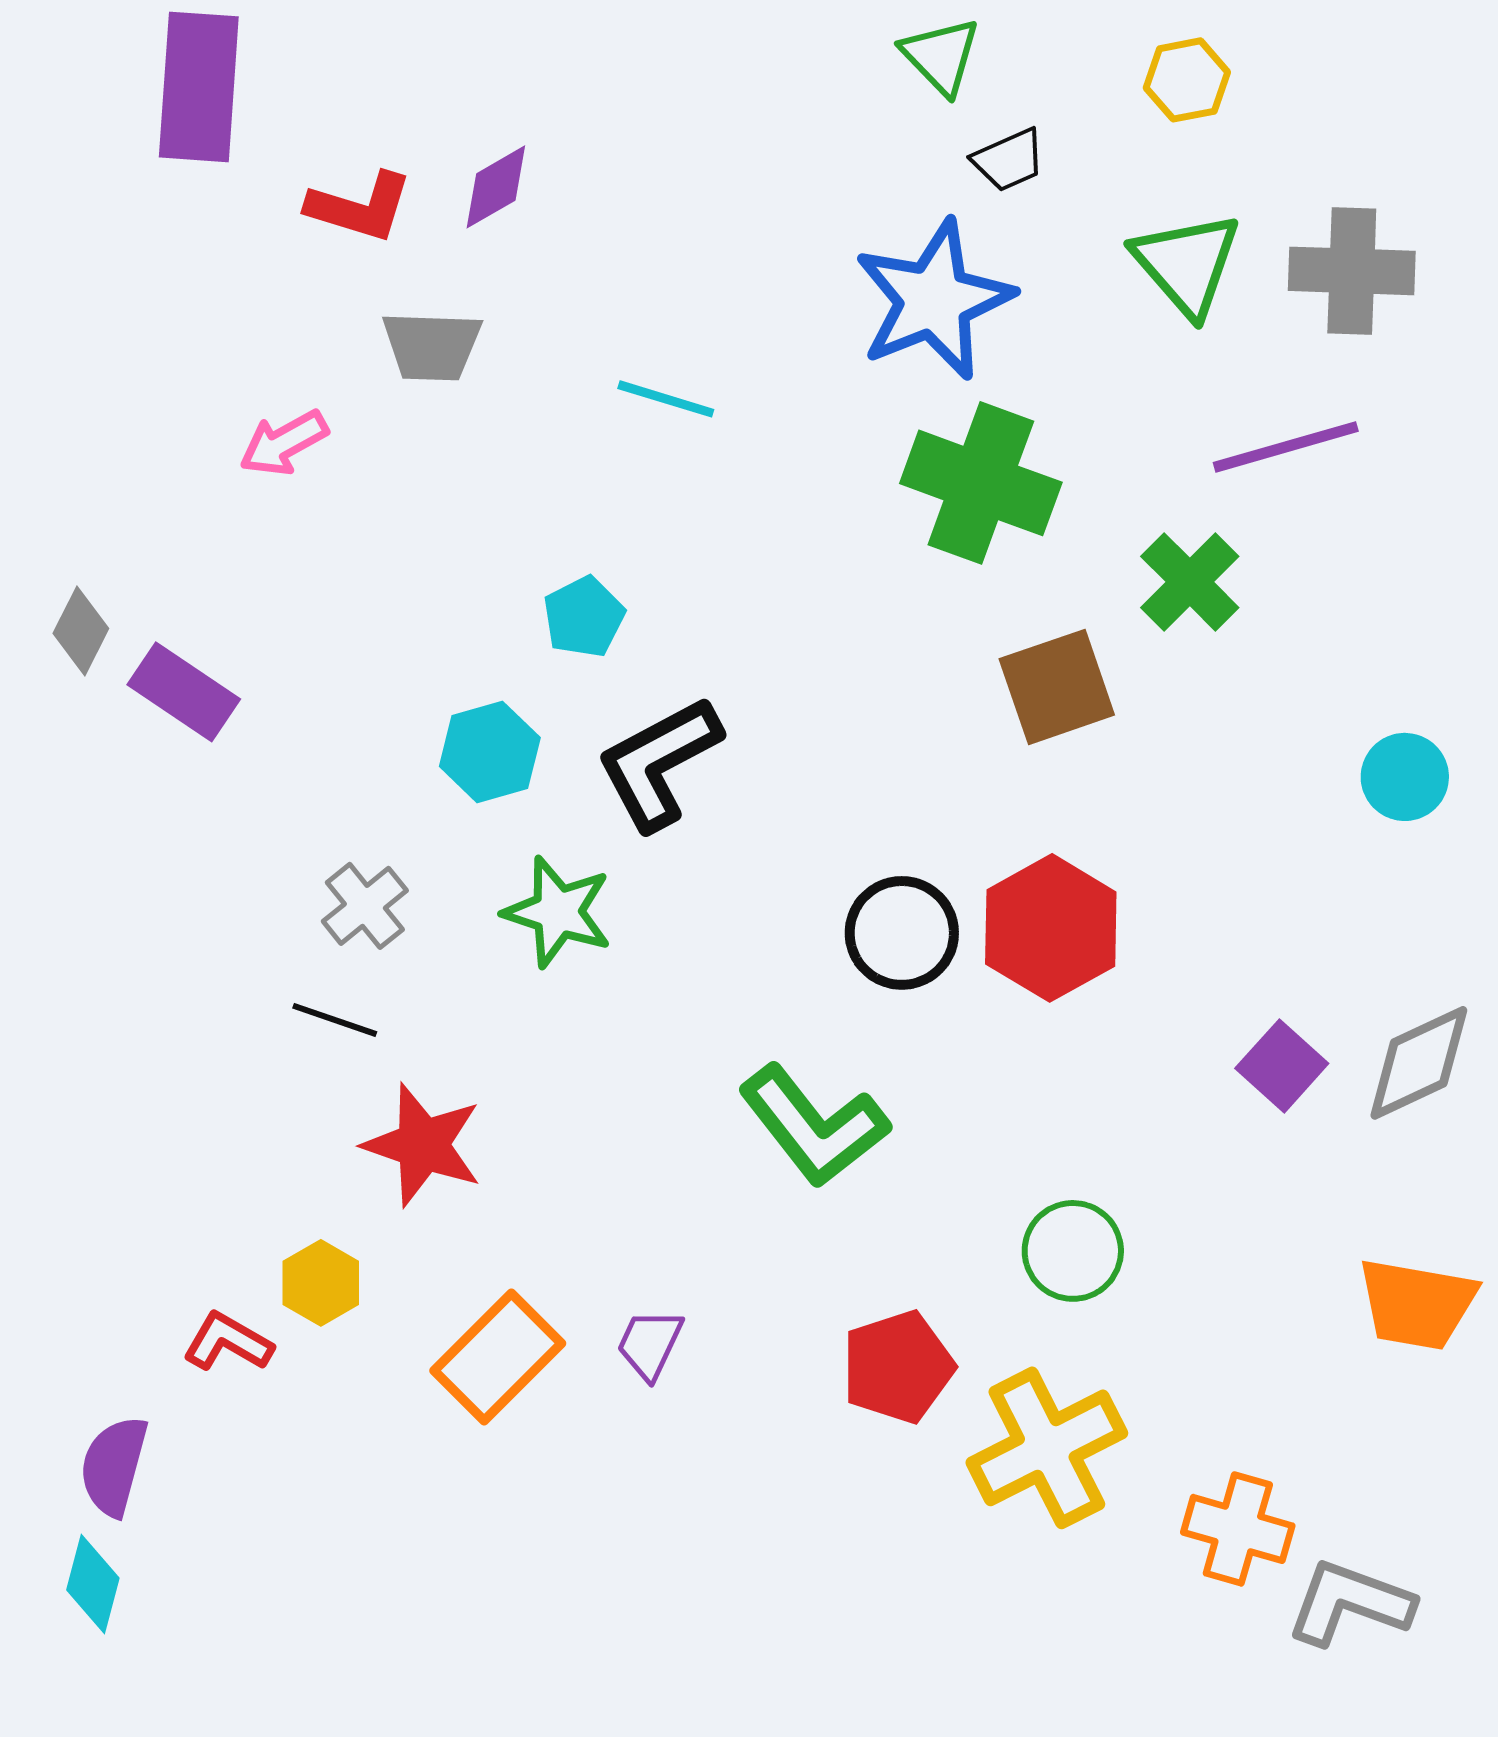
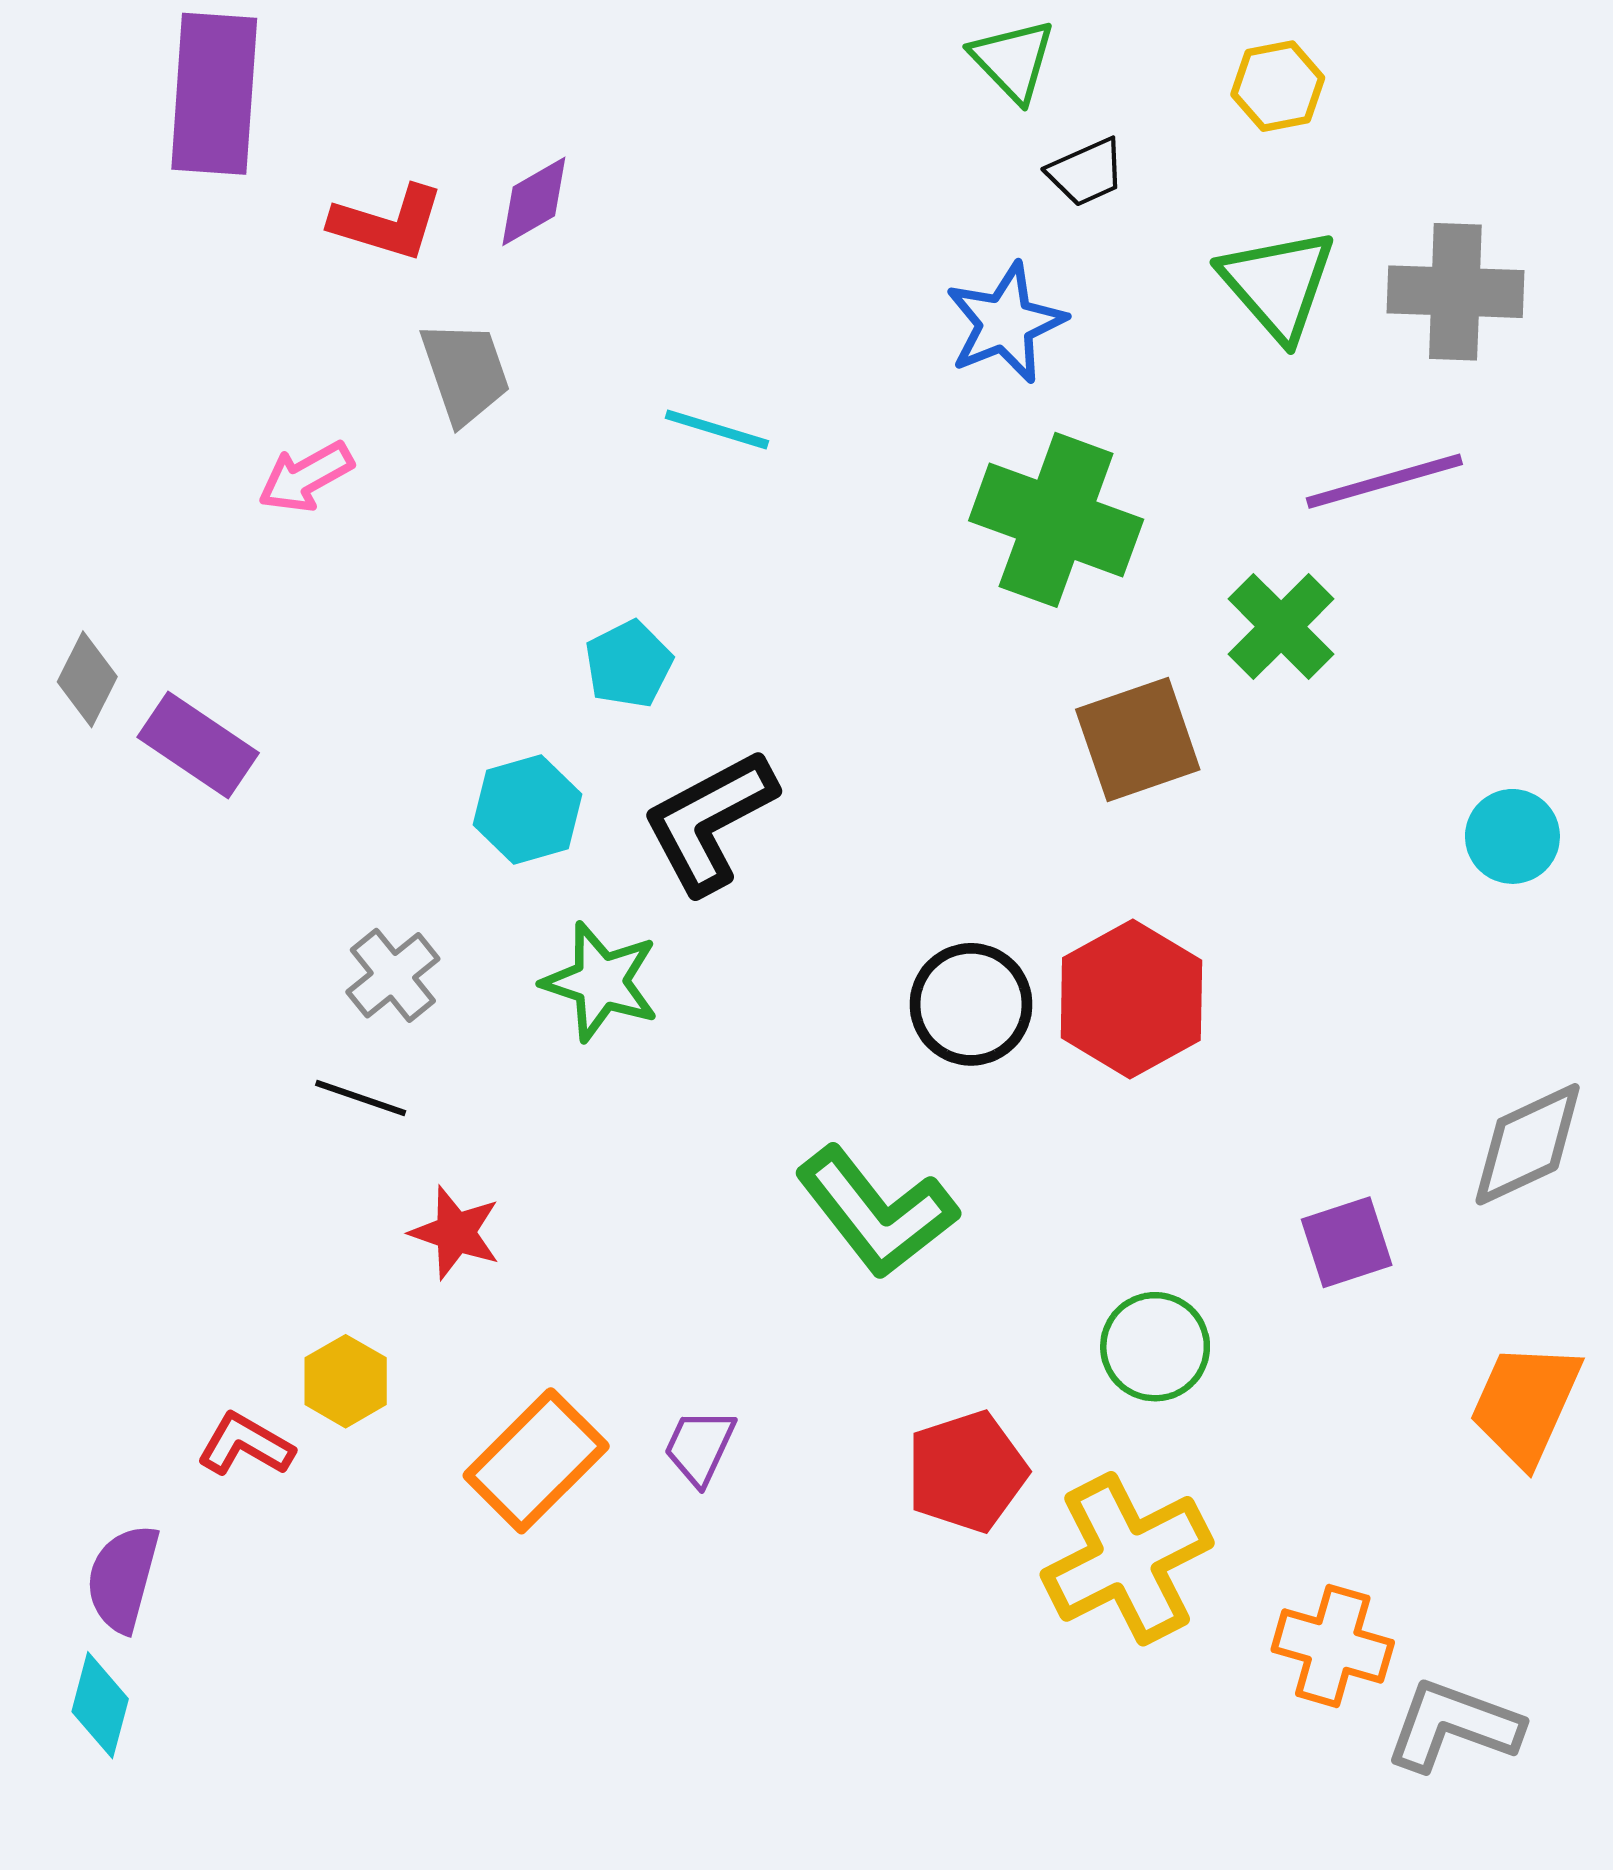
blue star: (934, 300) -> (1005, 323), size x0.7
gray trapezoid: (432, 346) -> (465, 372), turned -111
purple square: (1282, 1066) -> (1347, 1242), moved, turned 30
red star: (423, 1145) -> (455, 1233), size x0.7
orange trapezoid: (1417, 1304) -> (1525, 1404), turned 104

